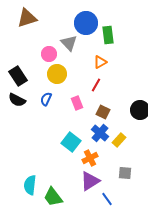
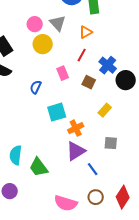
gray triangle: (69, 43) -> (58, 23), moved
blue semicircle: (46, 99) -> (36, 87), moved
blue cross: (100, 133) -> (108, 65), moved
cyan square: (71, 142) -> (57, 112), turned 36

